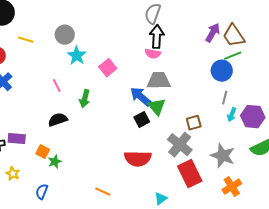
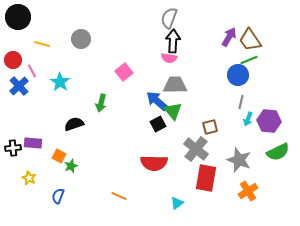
cyan star: (77, 56) -> (60, 82), moved
pink line: (57, 86) -> (32, 71), moved
red rectangle: (190, 174) -> (206, 178), turned 36

